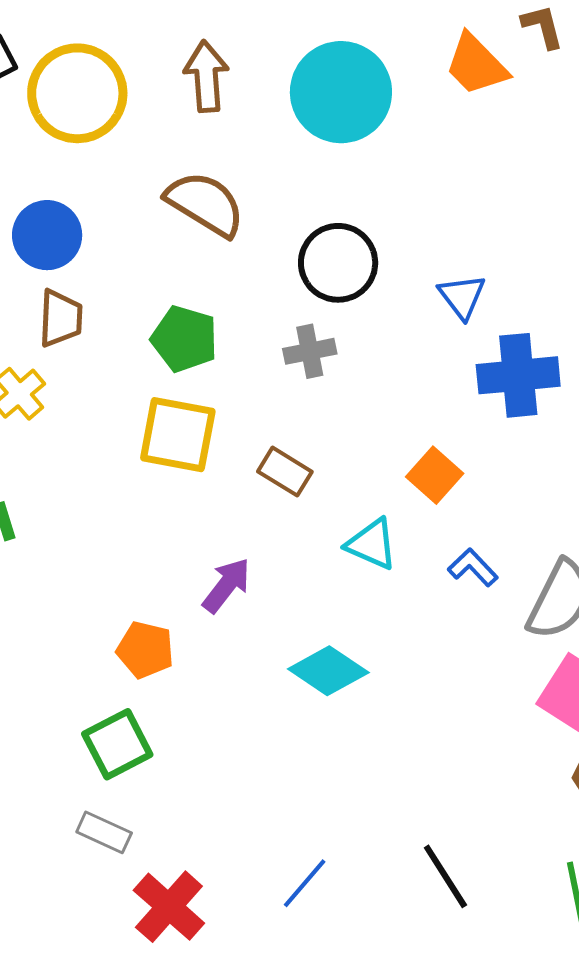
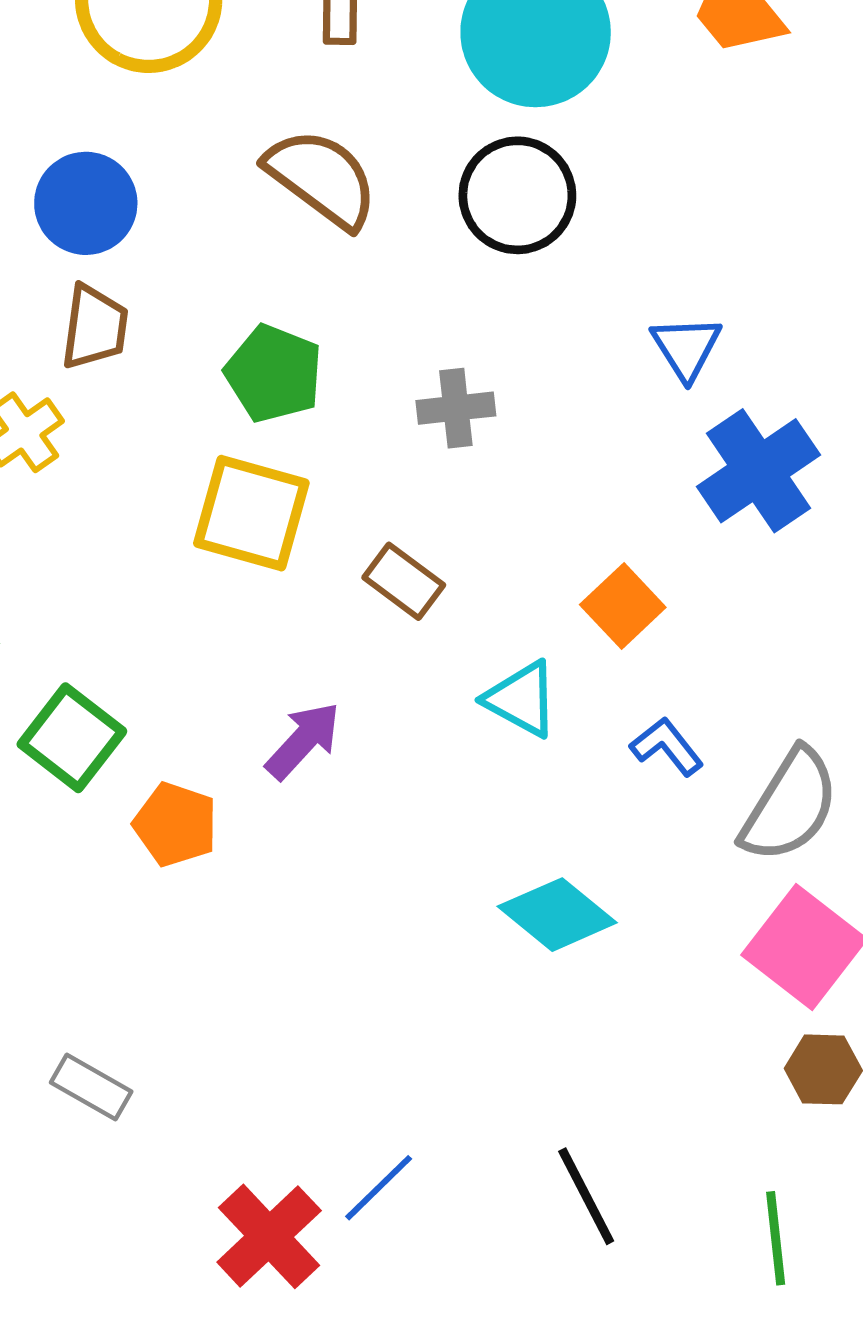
black circle: (338, 263) -> (517, 195), moved
blue cross: (518, 375) -> (758, 471), turned -34
cyan diamond: (328, 671) -> (557, 915), moved
green square: (117, 744) -> (72, 738), moved, turned -30
red cross: (169, 907) -> (269, 1236), moved

